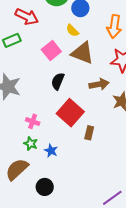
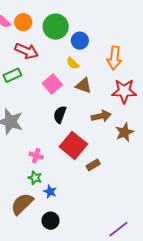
brown triangle: (82, 53) -> (84, 85), size x0.7
brown rectangle: (89, 133) -> (93, 165), turned 48
blue star: (51, 151) -> (50, 192), moved

